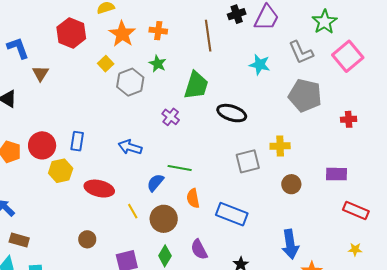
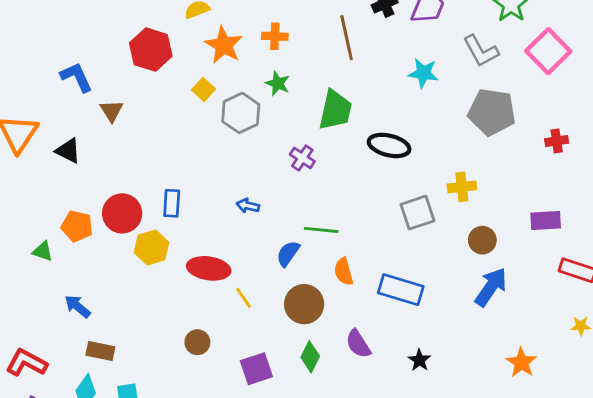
blue arrow: (130, 147) -> (248, 206), size x0.7
yellow line: (133, 211) -> (243, 298), moved
blue arrow: (290, 244) -> (491, 287), moved, turned -132

